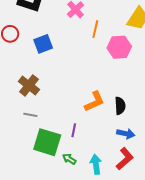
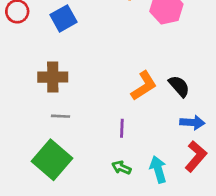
brown cross: (29, 85) -> (53, 77), turned -30
black semicircle: (120, 106) -> (179, 86), turned -30
green square: (47, 142) -> (52, 160), moved, turned 32

